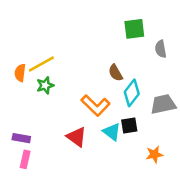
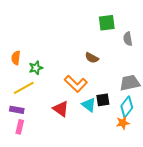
yellow line: (41, 64) -> (24, 88), moved
brown semicircle: (115, 73) -> (92, 58), turned -32
cyan diamond: (132, 93) -> (127, 107), moved

